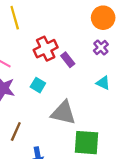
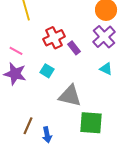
purple cross: (101, 48) -> (104, 37), size x1.6
brown line: (16, 132) -> (28, 126), moved

